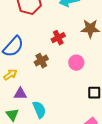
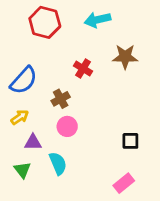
red cross: (58, 38) -> (83, 69), turned -32
pink circle: (76, 63) -> (67, 126), moved

